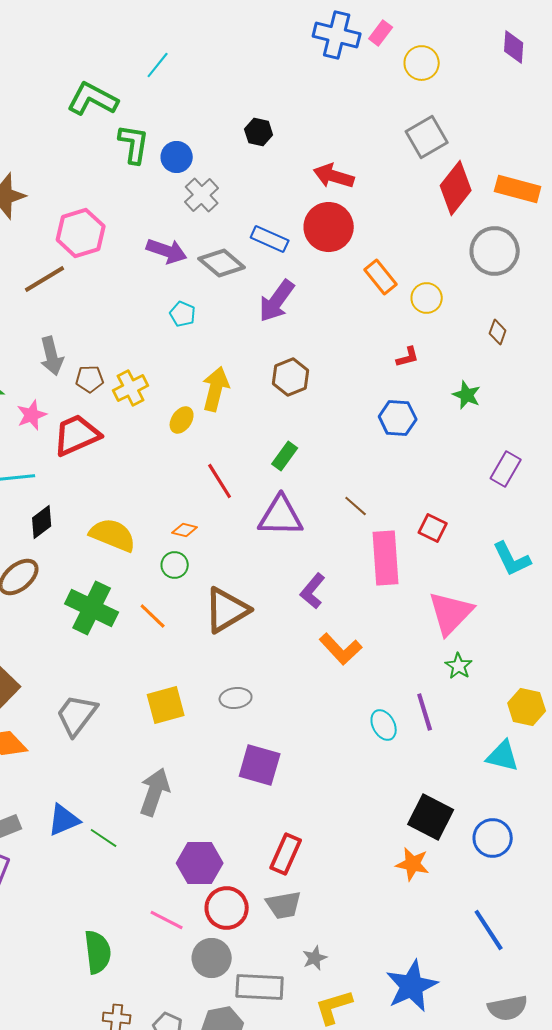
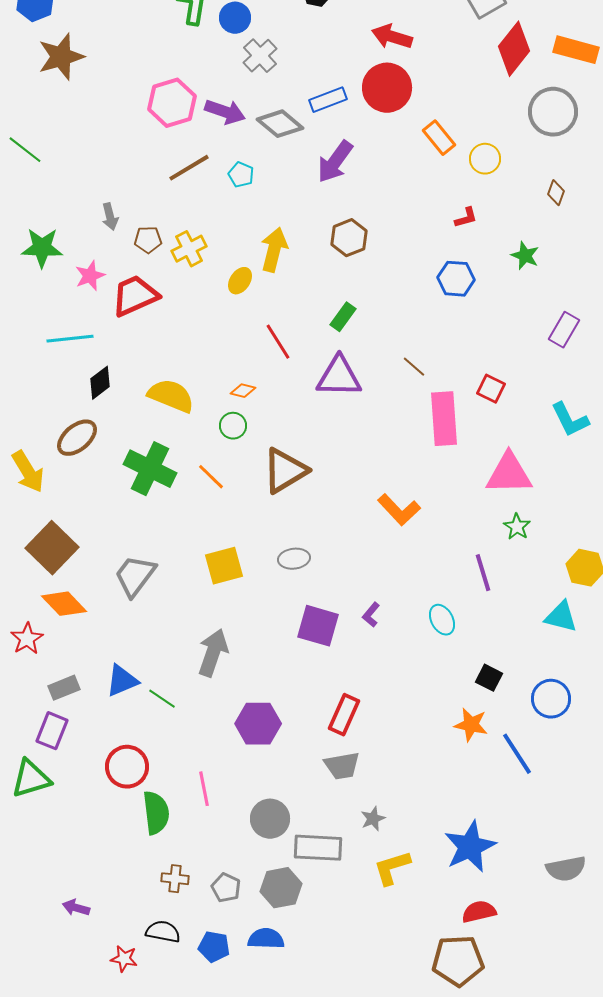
pink hexagon: (81, 233) -> (172, 103), moved
blue rectangle: (270, 239) -> (328, 100), turned -45
brown line: (45, 279) -> (189, 168), moved
gray arrow: (52, 356) -> (110, 217), size x0.7
purple L-shape: (313, 591) -> (371, 615), moved, size x0.7
pink triangle: (451, 613) -> (509, 474), turned 45
cyan ellipse: (384, 725) -> (442, 620), moved
black square: (431, 817) -> (489, 678), size x0.6
red circle: (227, 908) -> (127, 767), moved
pink line: (167, 920) -> (204, 789), moved, turned 52
blue line: (489, 930) -> (517, 754), moved

